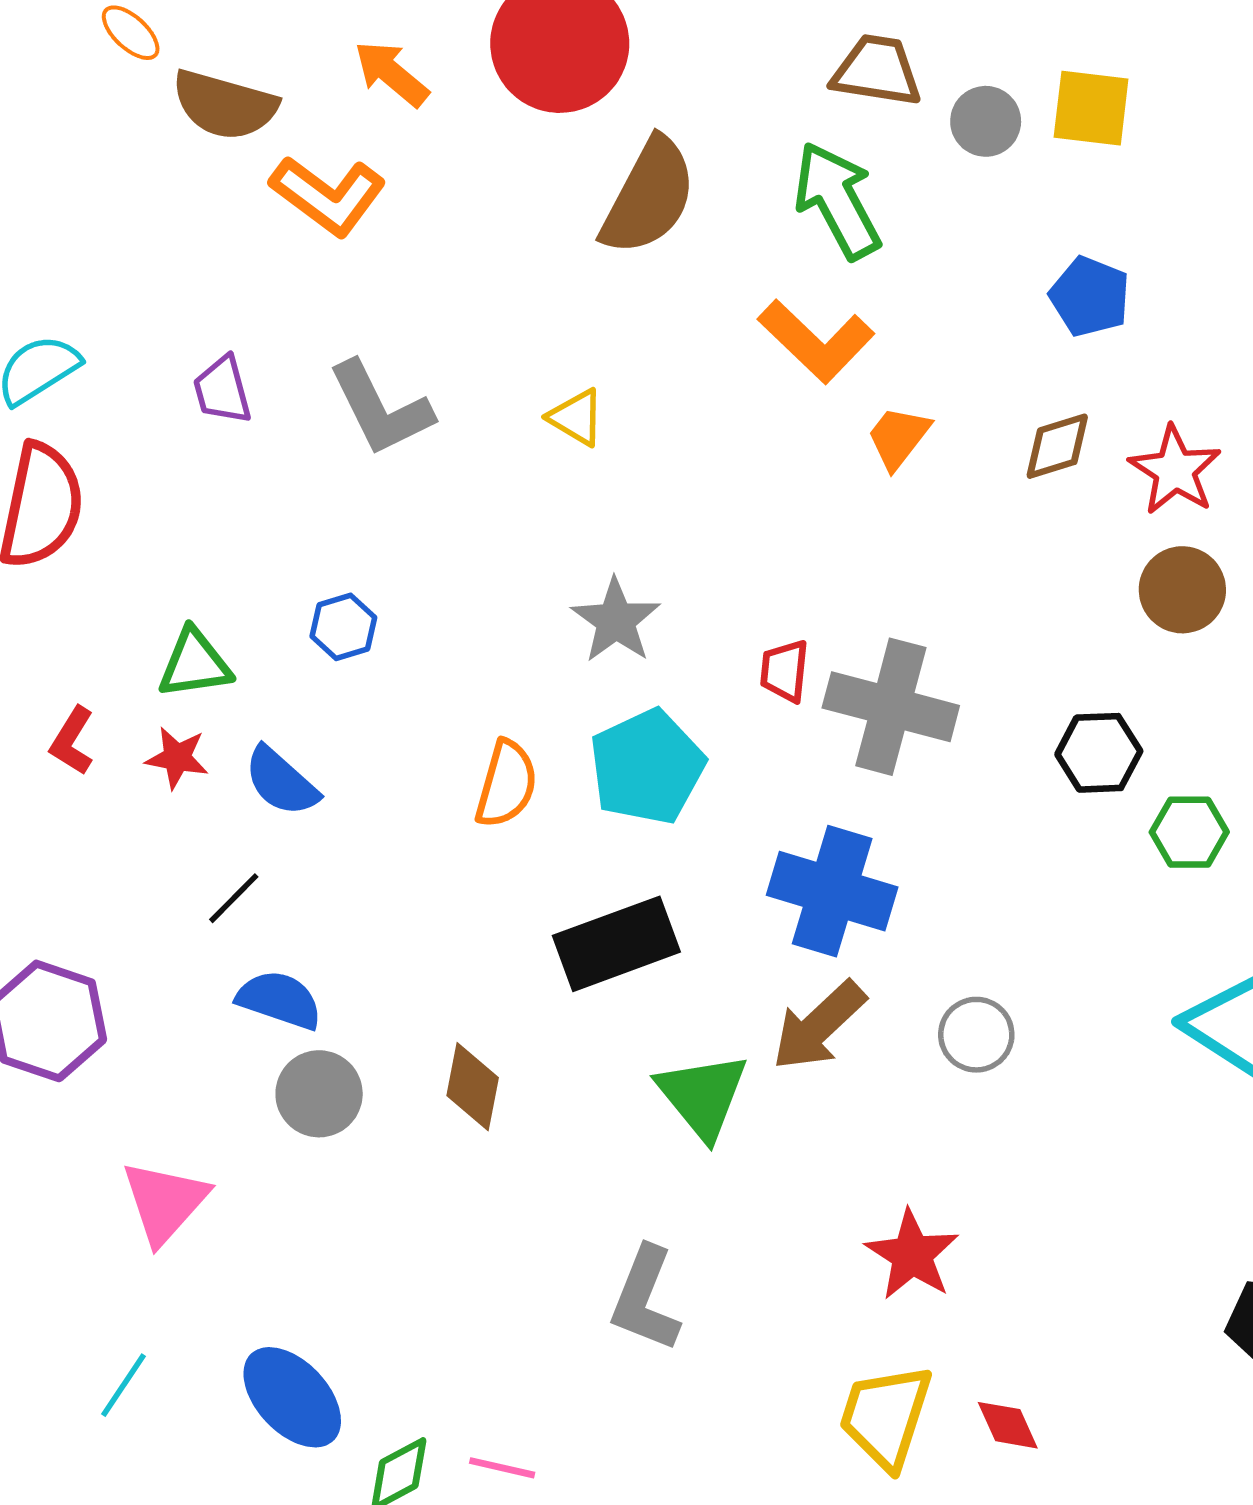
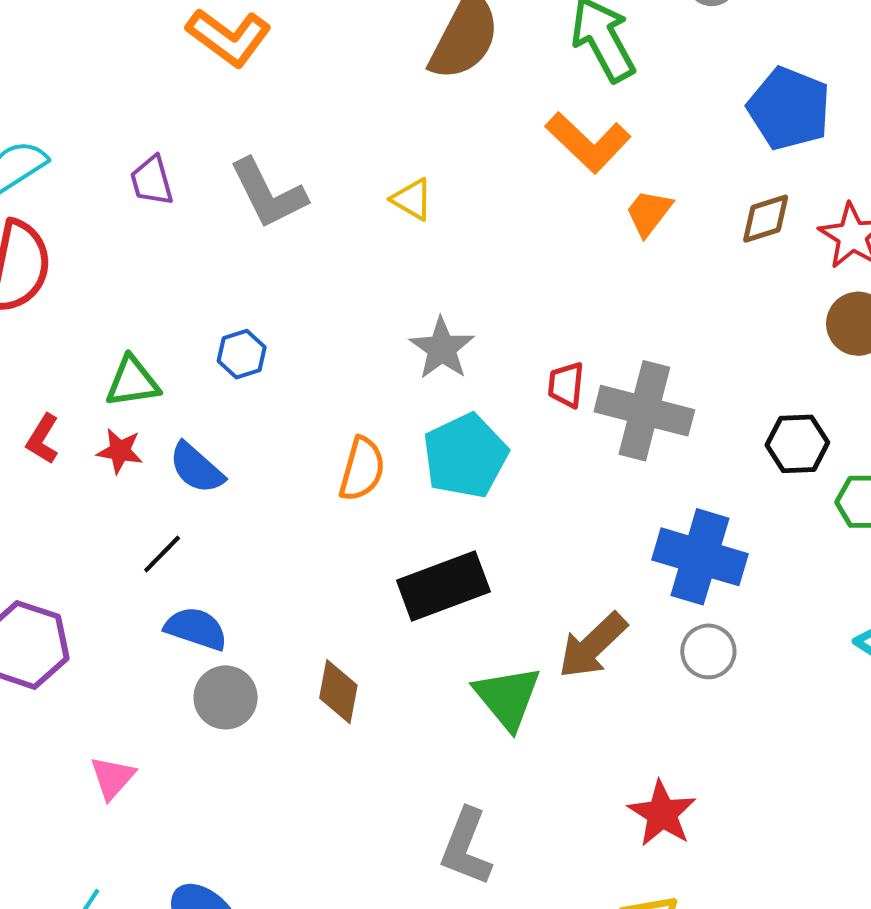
blue pentagon: (1090, 296) -> (789, 108), size x1.4
blue cross: (832, 891) -> (700, 557), moved
pink triangle: (165, 1202) -> (112, 778), size x0.7

